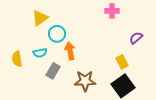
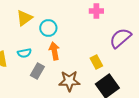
cyan circle: (57, 34) -> (48, 28), moved
purple semicircle: (136, 38) -> (120, 38), size x1.6
yellow rectangle: (122, 62) -> (96, 62), moved

